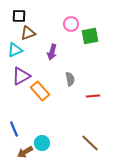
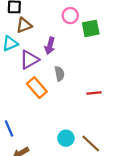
purple triangle: (21, 76) -> (29, 60), moved
gray semicircle: (70, 79) -> (59, 74), moved
cyan circle: (42, 143) -> (66, 138), moved

